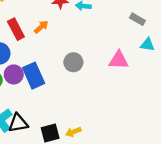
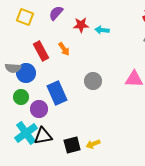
orange arrow: (41, 27) -> (64, 49), turned 96
purple circle: (14, 74) -> (39, 109), moved

